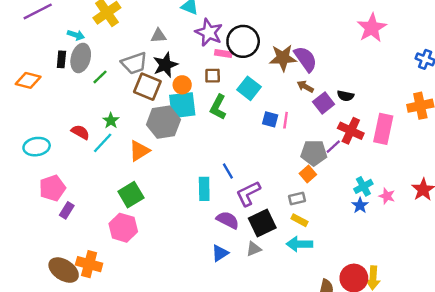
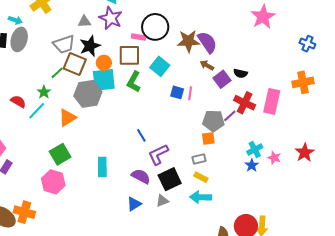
purple star: (209, 32) -> (111, 18), moved
brown square: (213, 76) -> (129, 55), size x1.6
green line: (100, 77) -> (57, 73), moved
orange square: (308, 174) -> (208, 139), turned 32
cyan rectangle: (204, 189) -> (102, 167), moved

